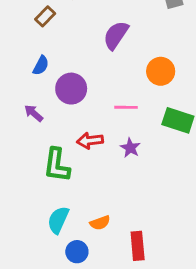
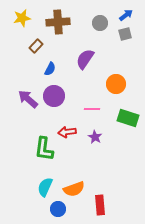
blue semicircle: (41, 65) -> (50, 69), moved
purple arrow: (34, 113) -> (28, 99), moved, size x1.5
orange semicircle: (100, 223) -> (74, 189), size x1.5

